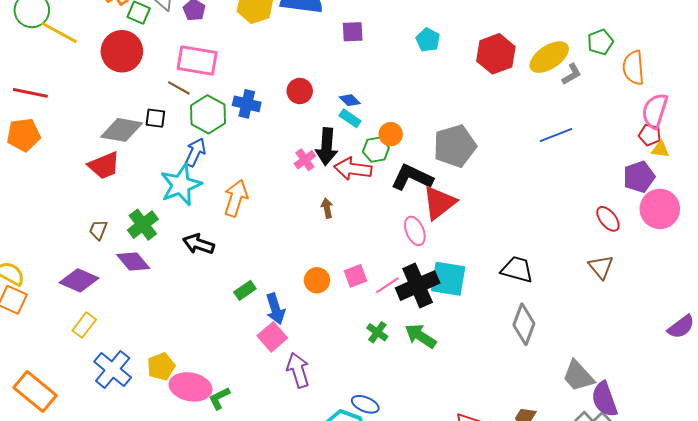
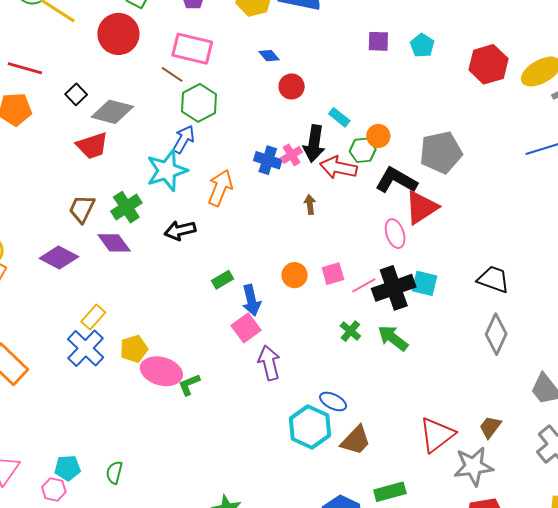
purple square: (353, 32) -> (378, 41), moved
blue diamond: (350, 100) -> (269, 56), moved
blue cross: (247, 104) -> (268, 160), moved
black square: (155, 118) -> (76, 94), moved, turned 35
brown trapezoid: (98, 230) -> (82, 209), size x1.4
black arrow: (199, 244) -> (180, 230), turned -36
cyan square: (448, 279) -> (424, 283), size x0.7
yellow rectangle: (84, 325) -> (93, 317), moved

